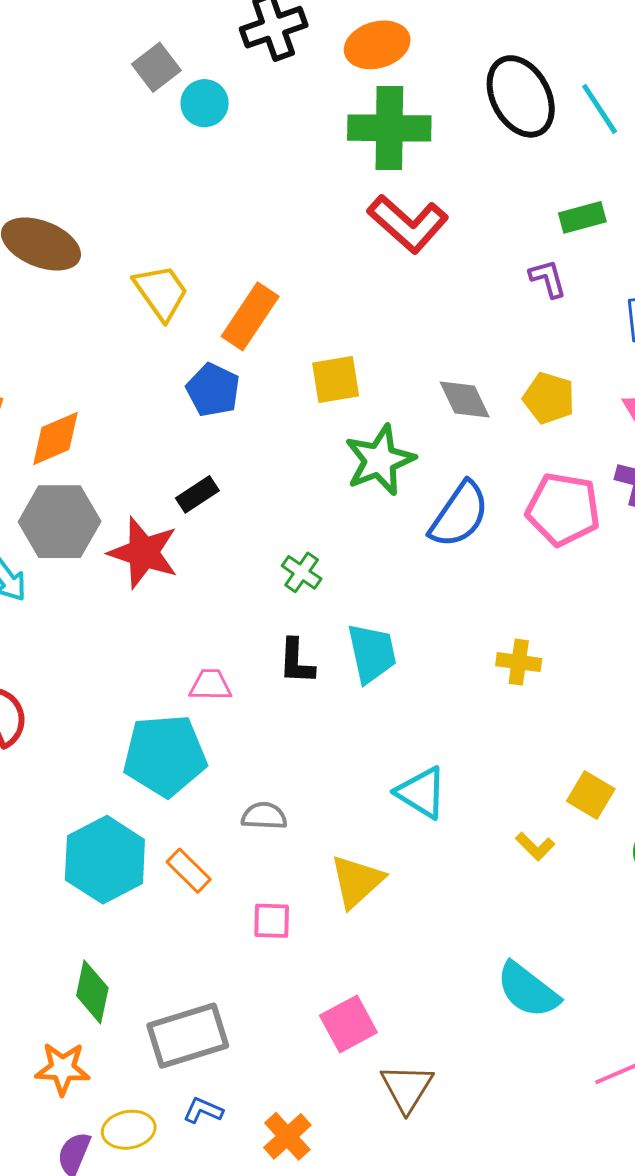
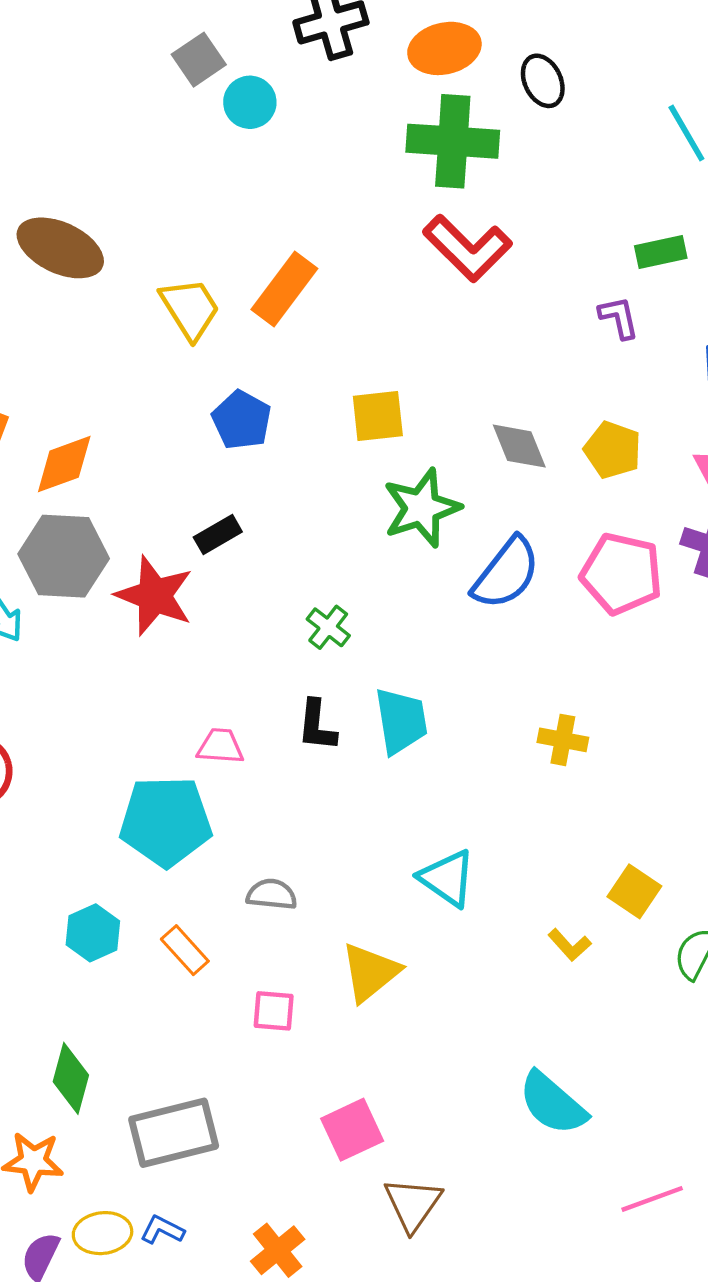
black ellipse: (521, 96) -> (543, 81), moved, size x0.6
orange rectangle: (250, 316) -> (284, 289), moved
cyan hexagon: (105, 860) -> (93, 933), size x0.6
blue L-shape: (203, 1110) -> (162, 1230), moved

